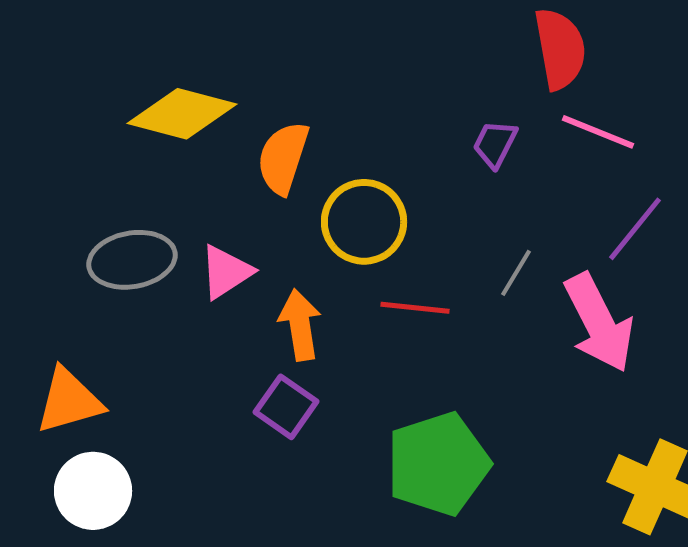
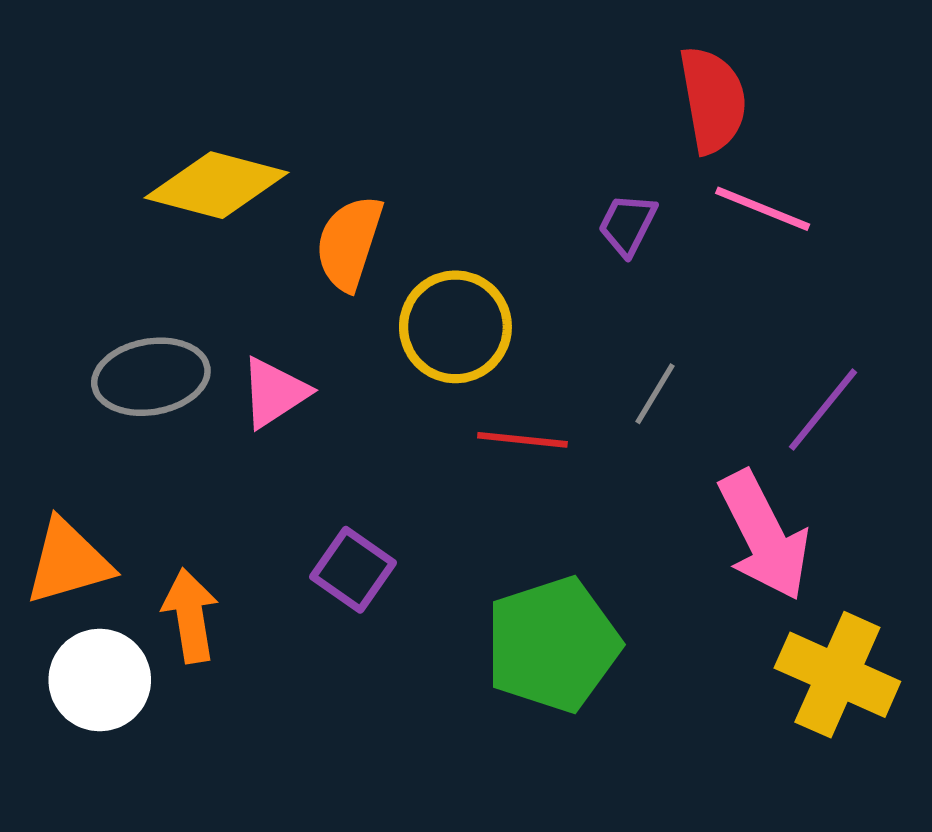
purple line: (635, 229) -> (823, 410), moved
pink arrow: (599, 323) -> (764, 536), moved
orange arrow: (300, 325) -> (190, 616), moved

